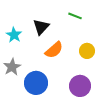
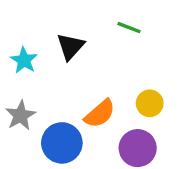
orange semicircle: (54, 50) -> (100, 114), moved
yellow circle: (87, 51) -> (150, 103), moved

